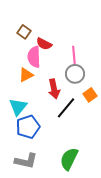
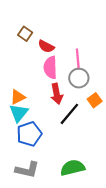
pink semicircle: (34, 57) -> (50, 67), moved
orange triangle: (26, 75) -> (18, 97), moved
green semicircle: (69, 159) -> (73, 168), turned 50

